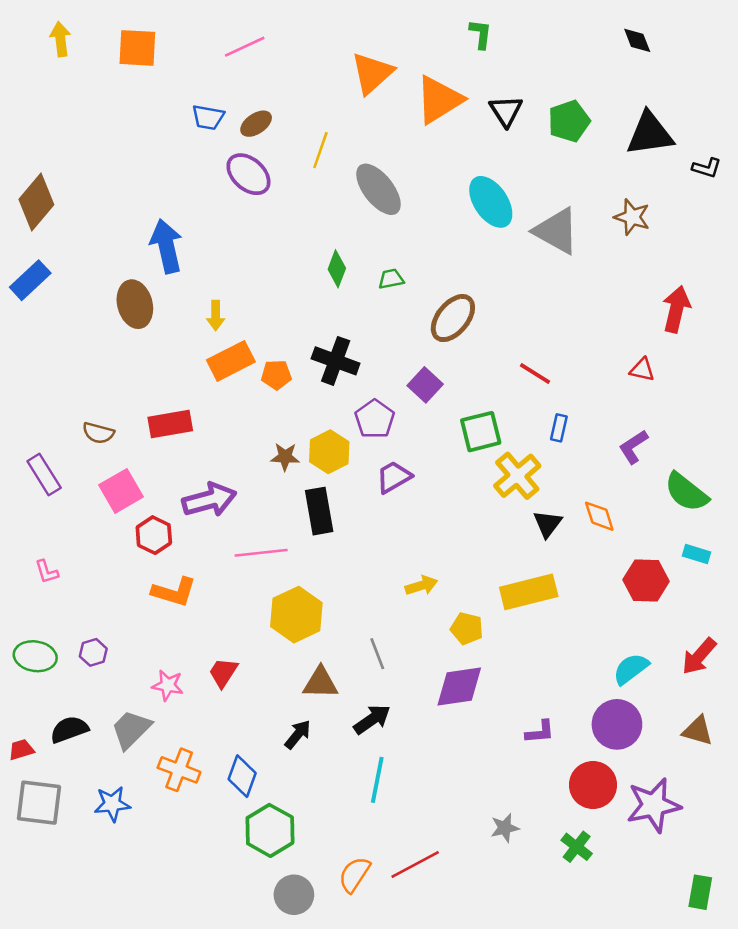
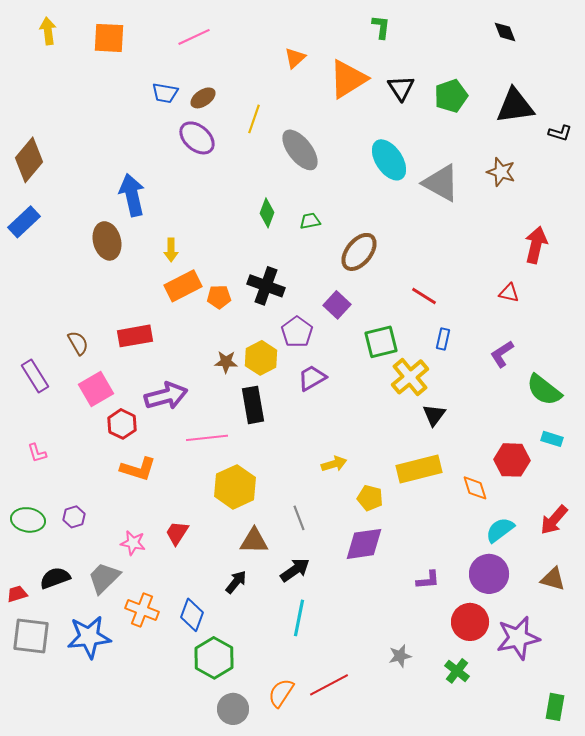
orange triangle: (372, 73) -> (295, 58), size x0.6
brown semicircle: (98, 433) -> (78, 343), turned -135
orange diamond: (599, 516) -> (475, 488), moved
blue star: (112, 804) -> (89, 637), size x1.5

